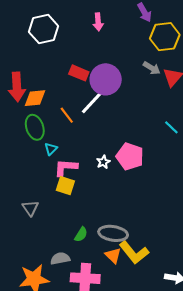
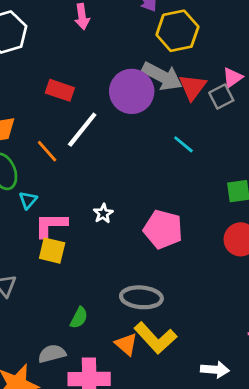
gray arrow: (152, 68) -> (162, 76), size x1.6
purple circle: (106, 79) -> (132, 91), moved
cyan line: (171, 127) -> (183, 144), moved
pink pentagon: (130, 156) -> (163, 229), moved
gray ellipse: (113, 233) -> (141, 297), moved

